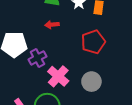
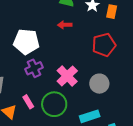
purple cross: (37, 58) -> (34, 68), moved

